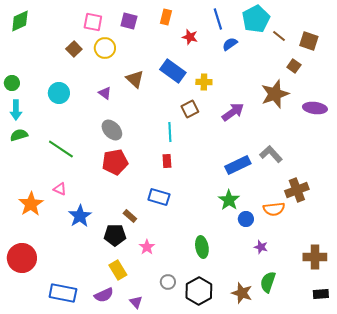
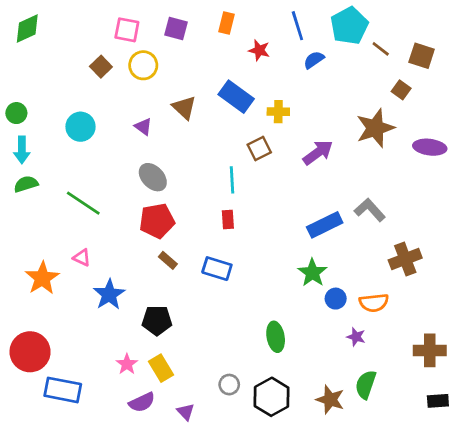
orange semicircle: (274, 209) -> (374, 303), moved
brown rectangle: (130, 216) -> (168, 260), moved
pink star: (147, 247) -> (127, 364), moved
blue rectangle: (63, 293) -> (63, 390), moved

